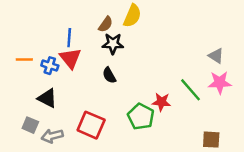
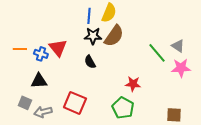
brown semicircle: (106, 24) -> (114, 36), moved, size x1.6
blue line: (69, 38) -> (89, 16), moved
green line: (191, 90) -> (157, 53), moved
black triangle: (47, 98) -> (39, 81), turned -30
green pentagon: (141, 117) -> (123, 108), moved

